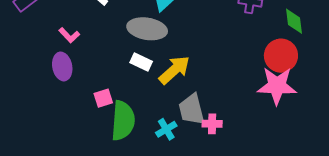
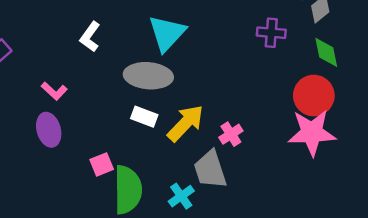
pink cross: (212, 124) -> (231, 134), moved, turned -30

